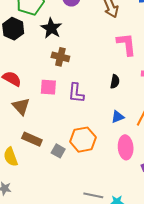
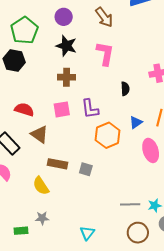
black star: (51, 28) -> (66, 46), moved
pink L-shape: (126, 44) -> (105, 54), moved, turned 30
orange hexagon: (83, 140) -> (108, 135), moved

